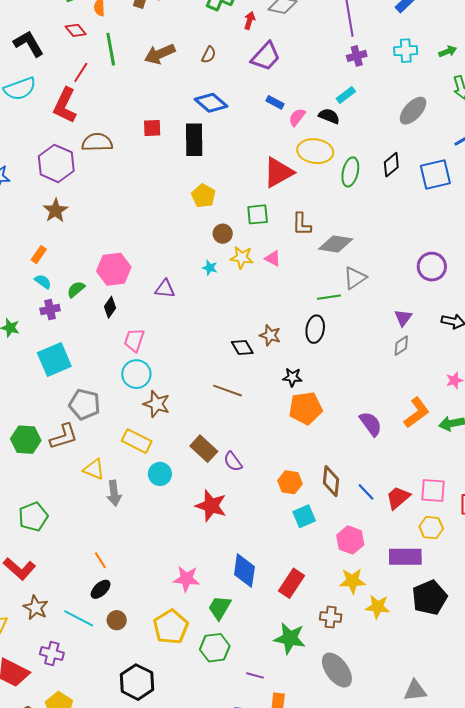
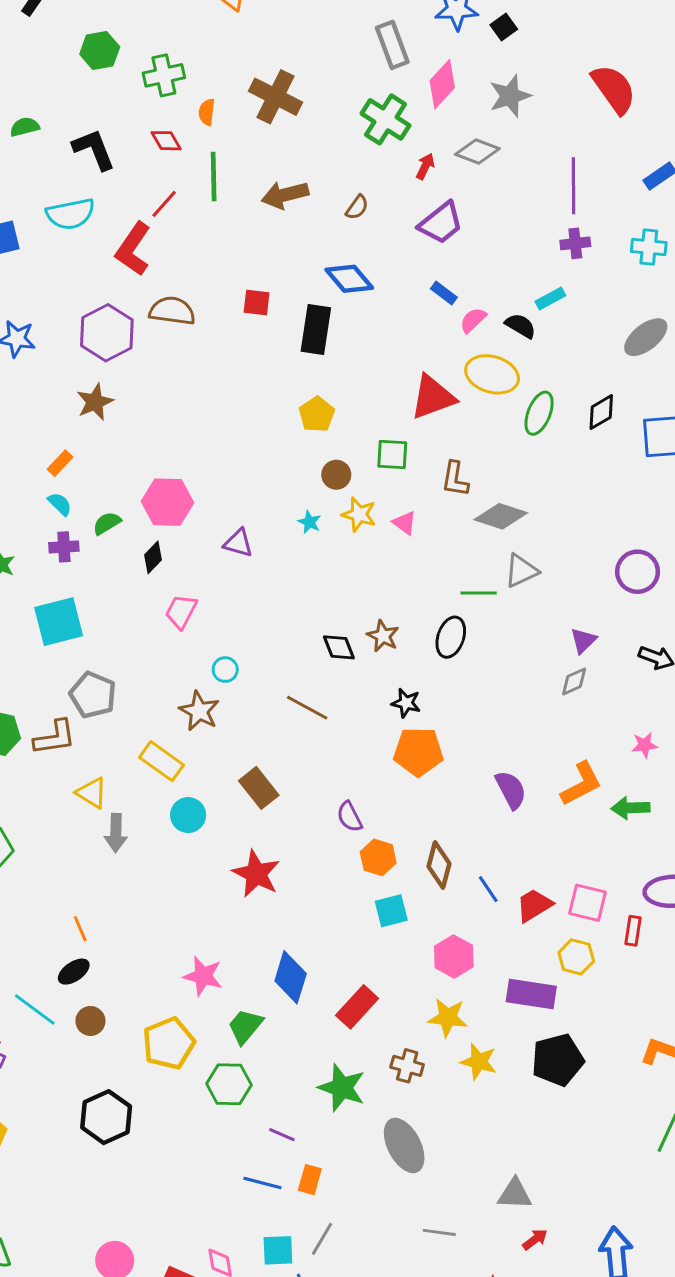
cyan circle: (136, 374) -> (225, 670), moved, size x0.6
purple semicircle: (233, 462) -> (350, 817), moved

